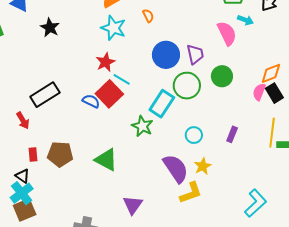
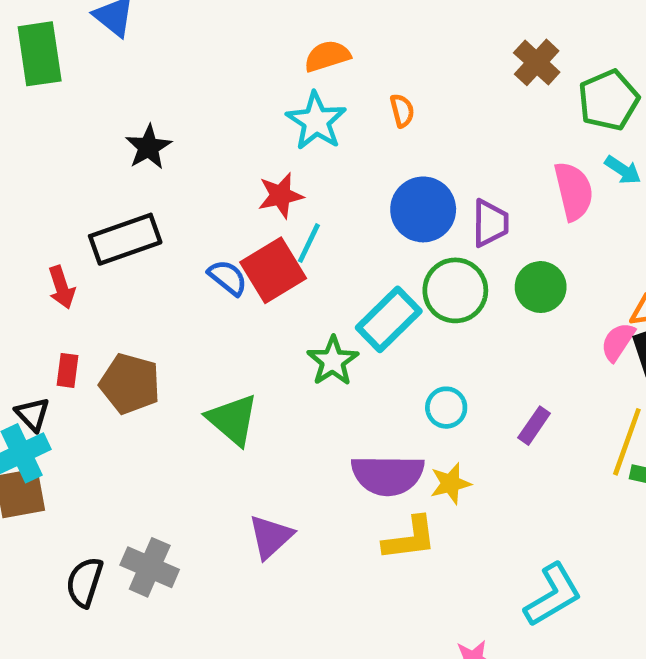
black star: (50, 28) -> (148, 147), moved
cyan line: (122, 79) -> (309, 243), turned 72
purple semicircle: (176, 168) -> (388, 475), turned 112

